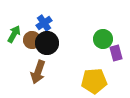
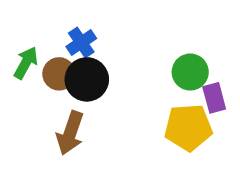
yellow pentagon: (94, 81) -> (188, 127), moved

